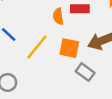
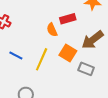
orange square: (69, 48) -> (68, 53), turned 36

